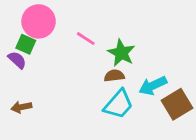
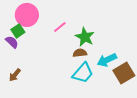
pink line: (86, 39) -> (60, 27), turned -72
green square: (26, 44) -> (18, 31), turned 32
brown arrow: (21, 107) -> (15, 75), turned -40

